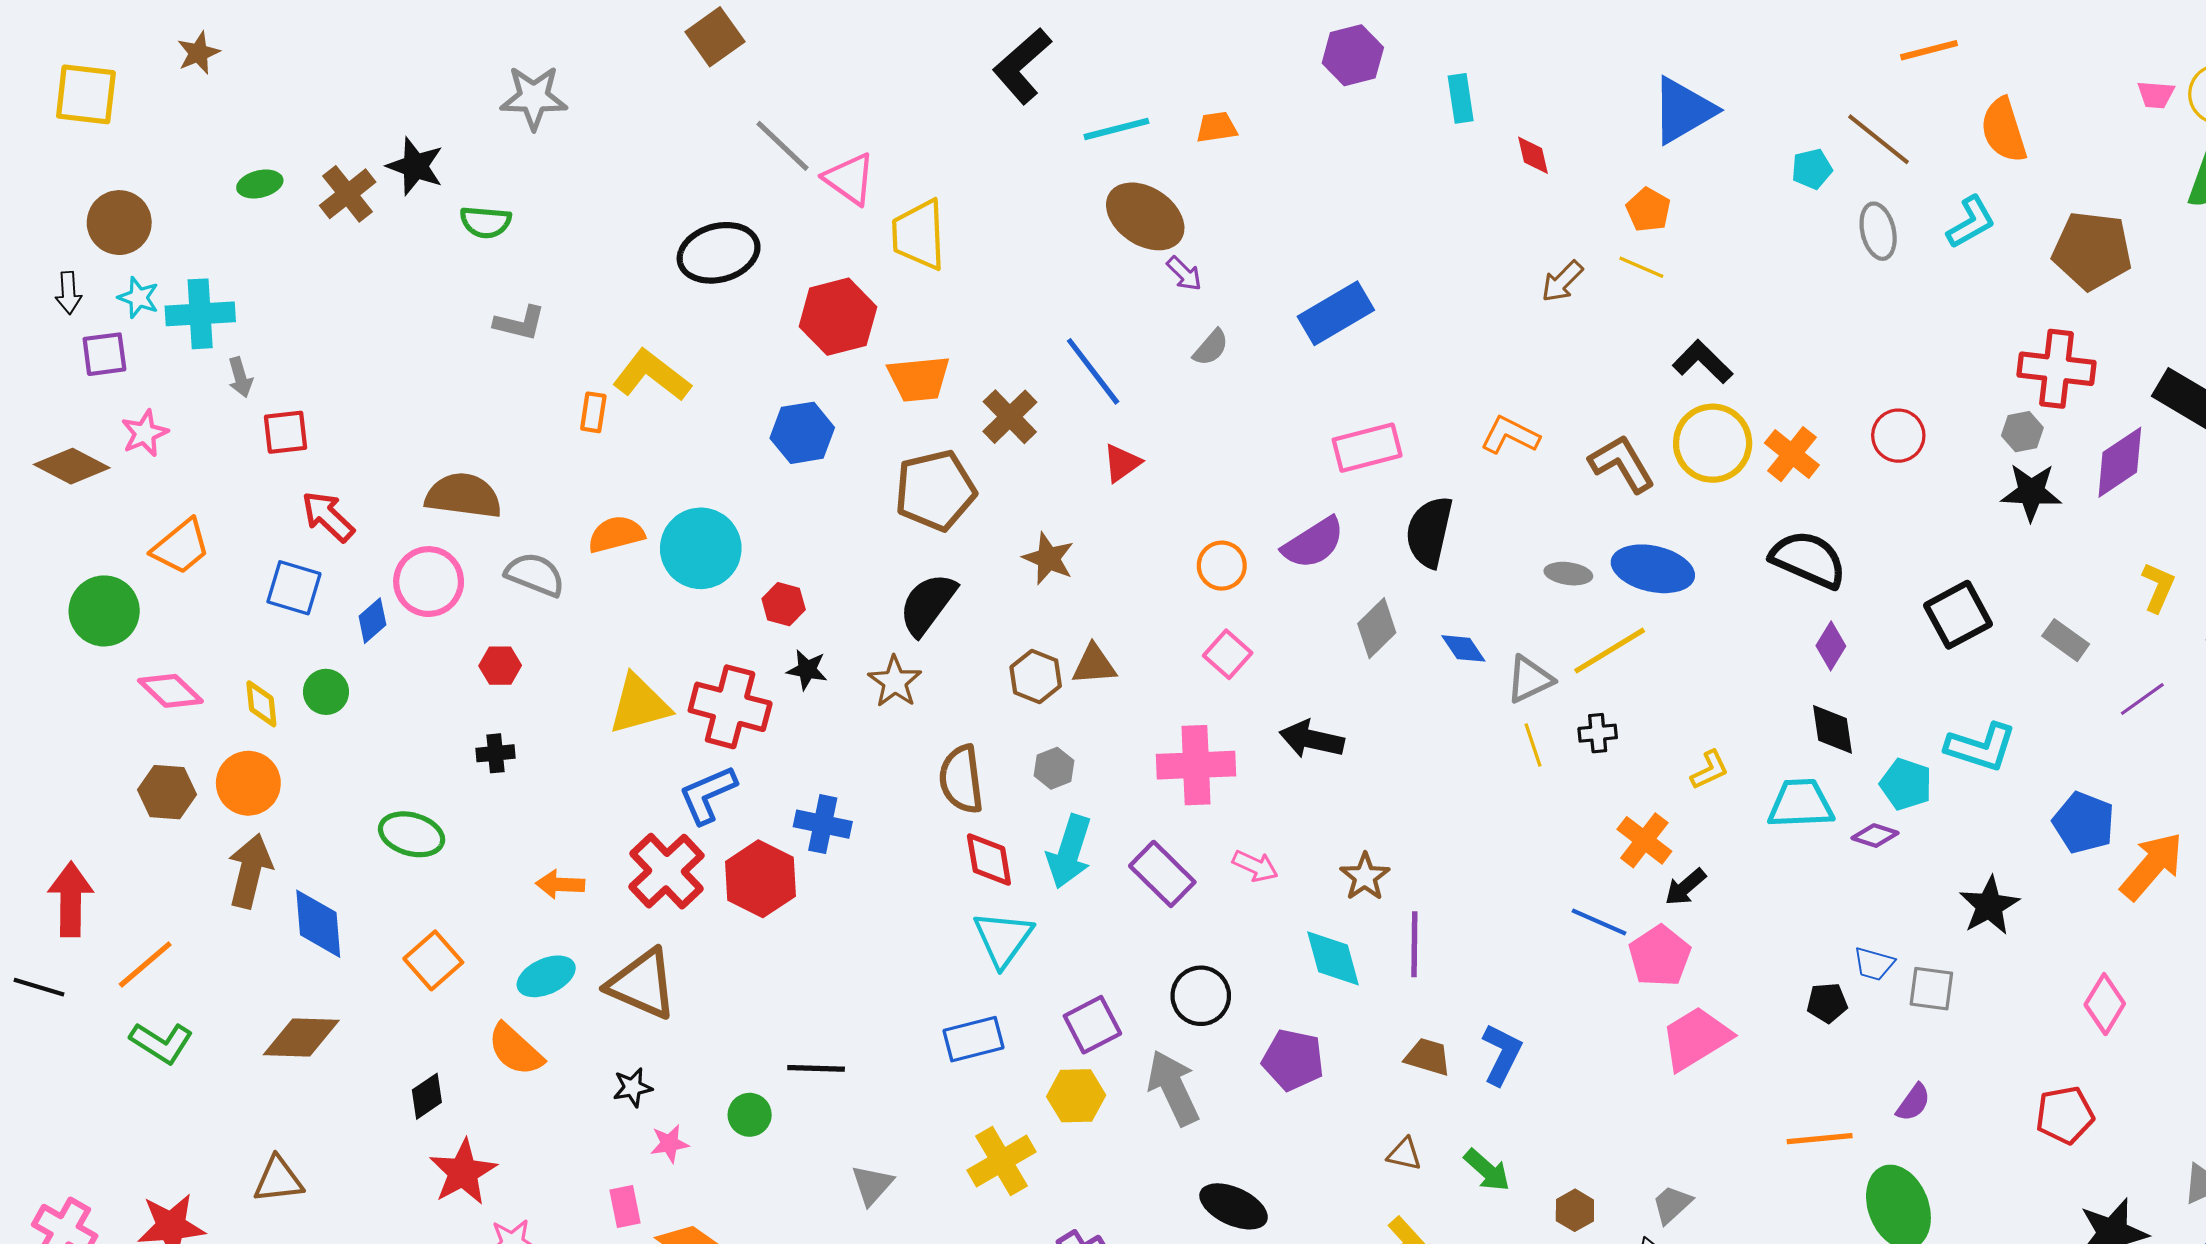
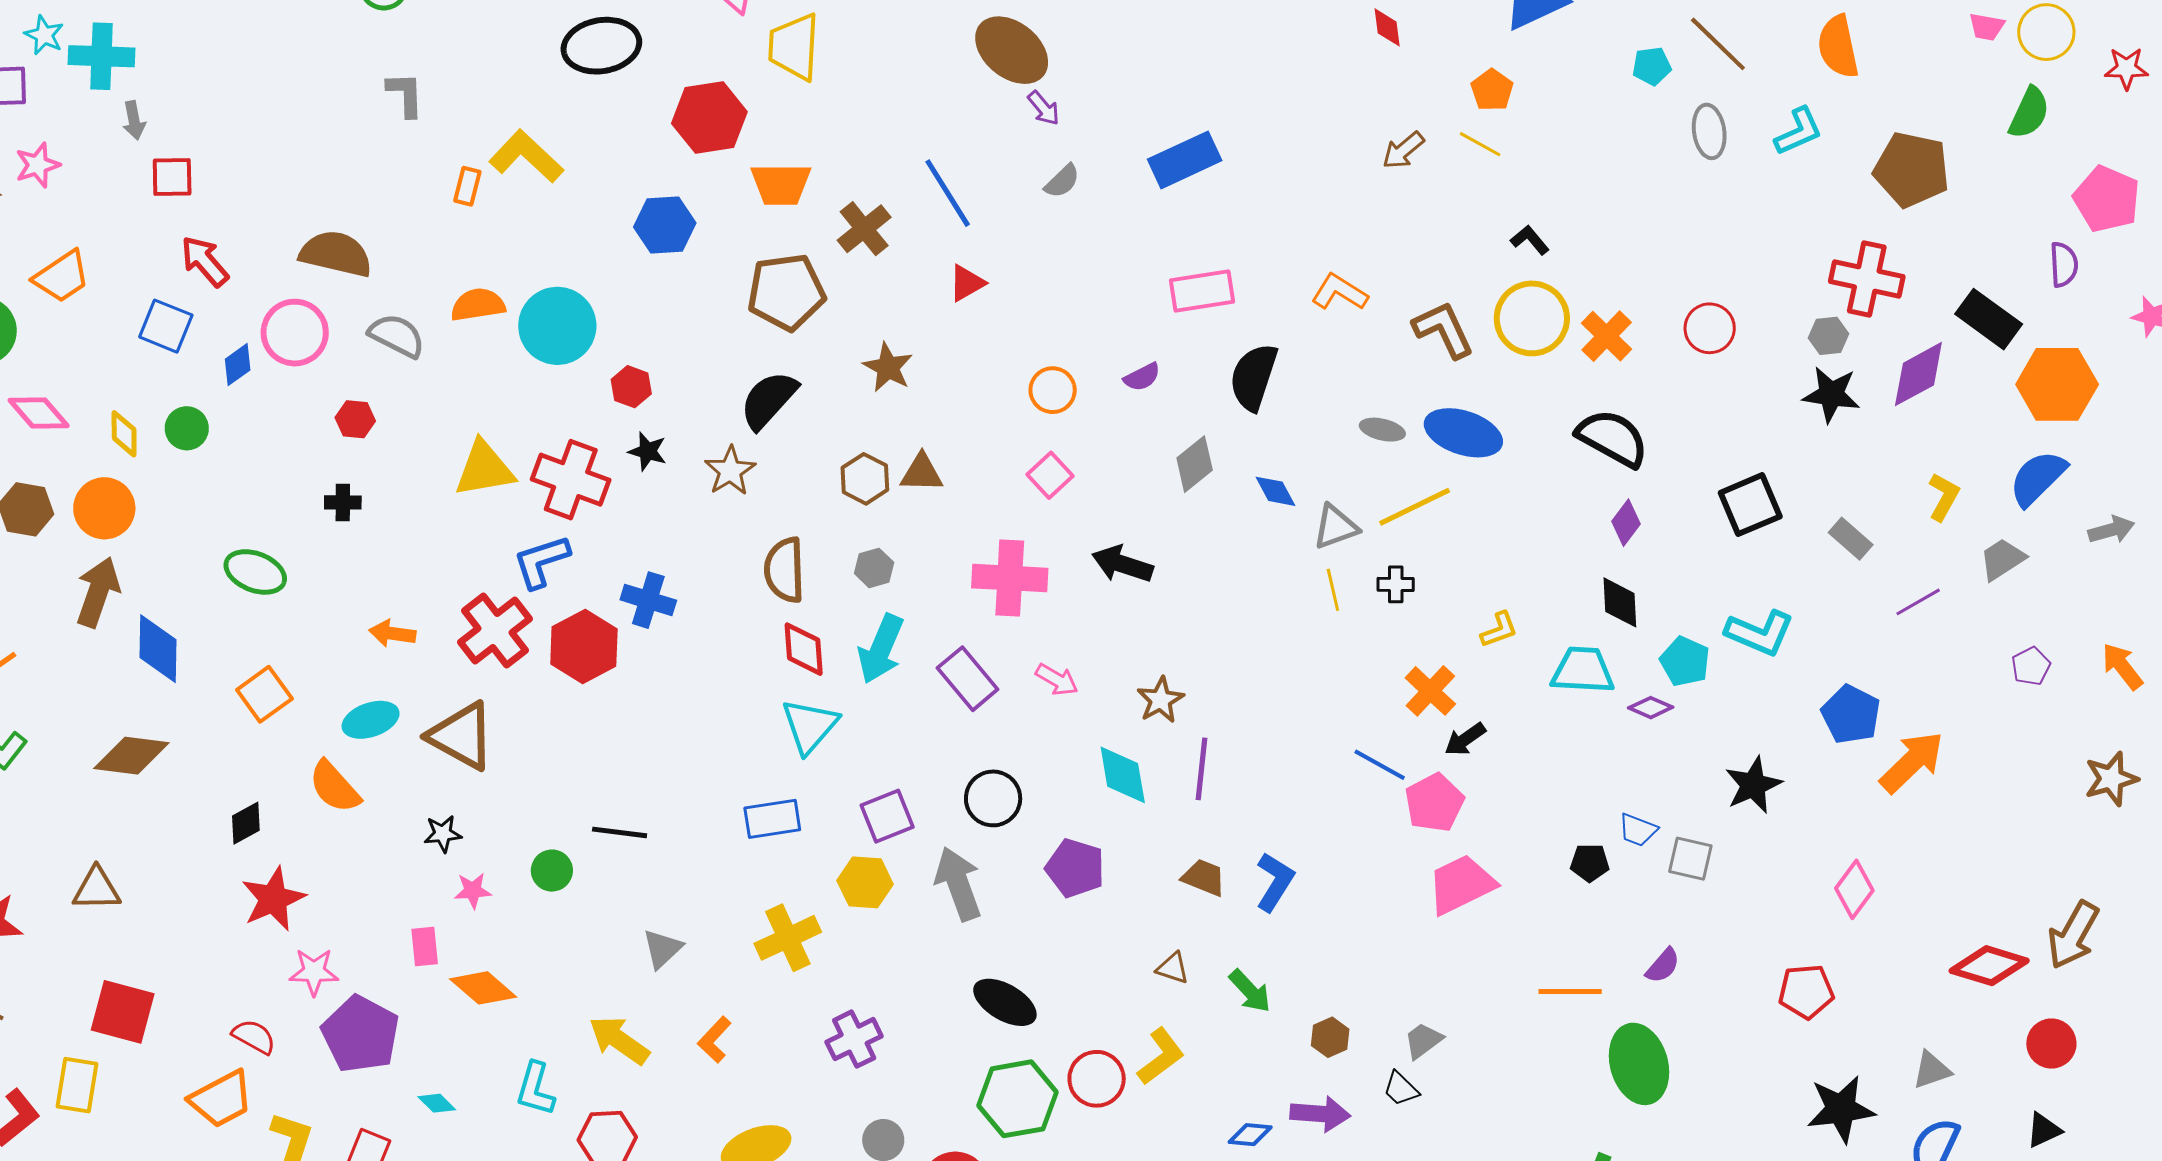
gray L-shape: (520, 323) -> (405, 94), turned -111
black L-shape: (1703, 362) -> (1530, 240), size x0.7
purple semicircle: (1313, 543) -> (1142, 377), size x0.6

